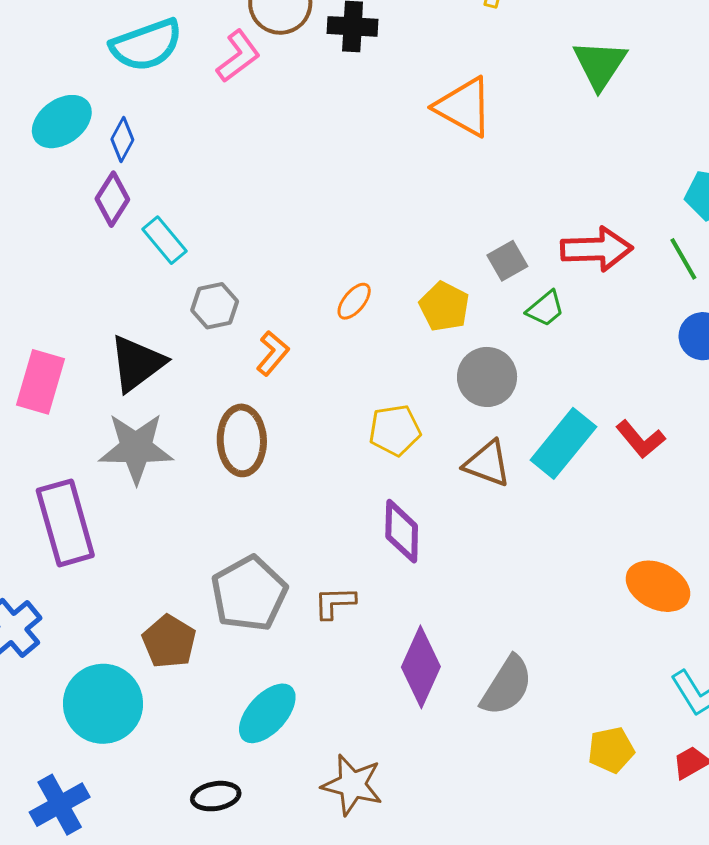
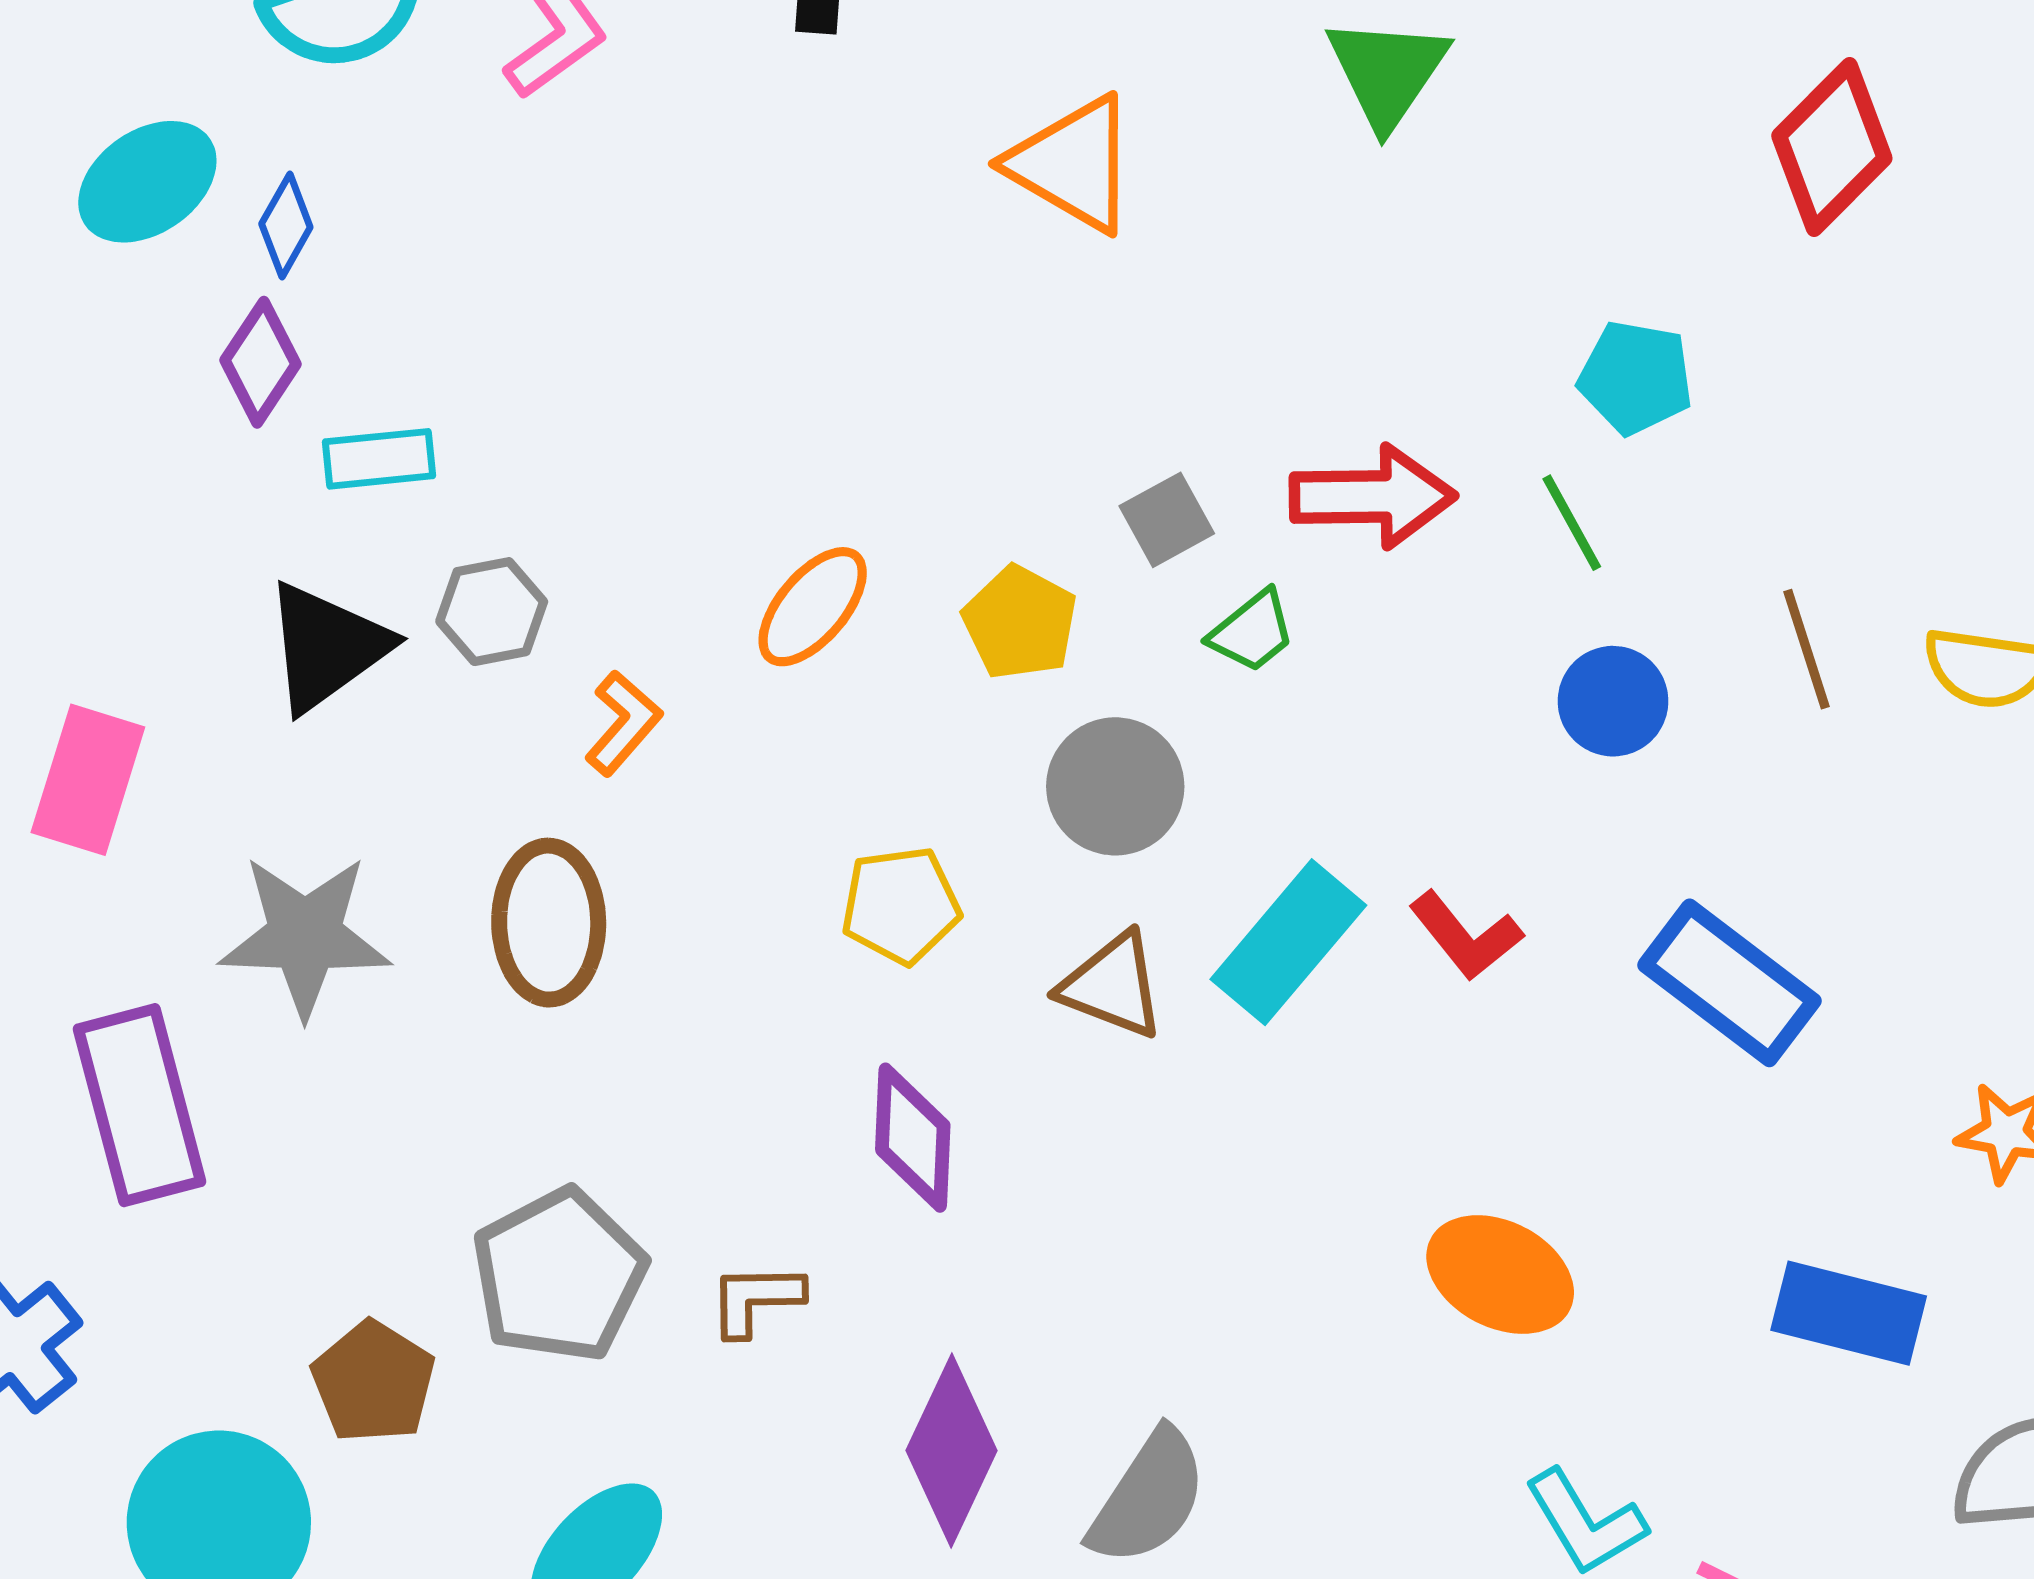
cyan rectangle: (165, 240) -> (379, 459), turned -57
orange ellipse: (354, 301) -> (813, 607), size x1.4
black triangle: (137, 363) -> (326, 647), moved

